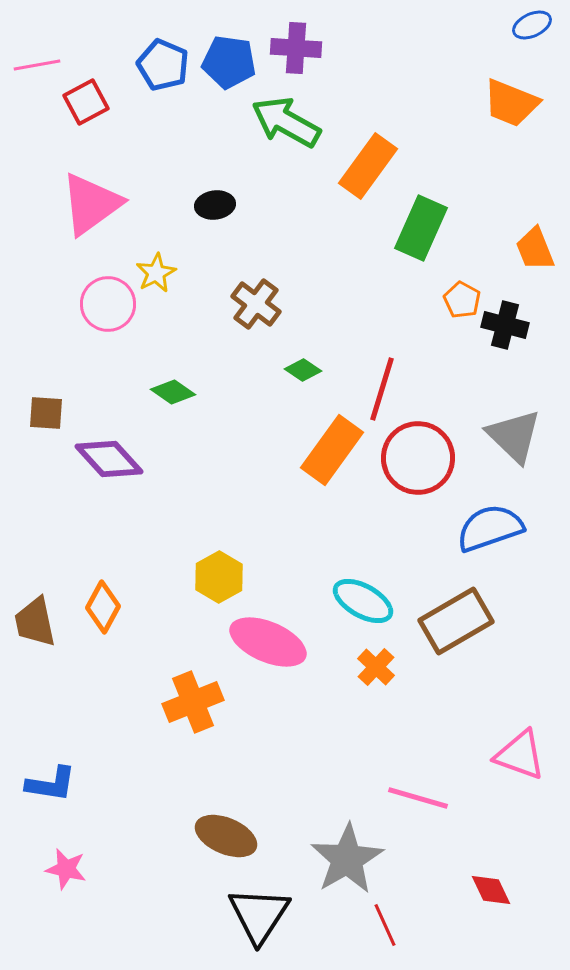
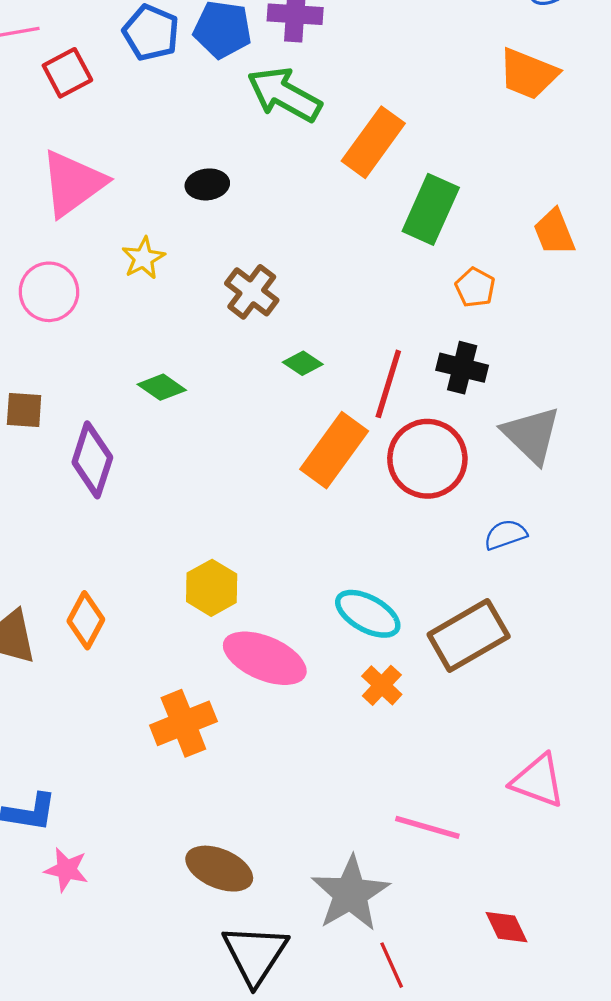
pink circle: (108, 304) -> (49, 292), moved
black cross: (505, 325) -> (462, 368), moved
purple diamond: (109, 459) -> (92, 460), turned 60
blue semicircle: (490, 528) -> (505, 535), size x0.6
pink star: (66, 869) -> (66, 870), moved

